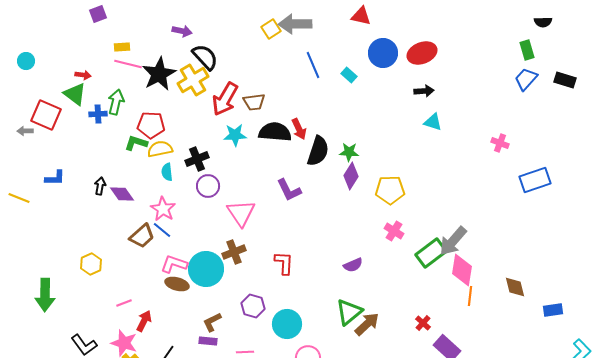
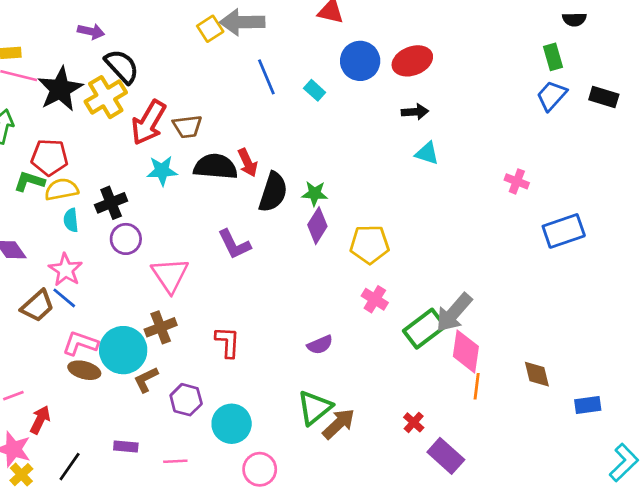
brown L-shape: (212, 322) -> (146, 380), moved

